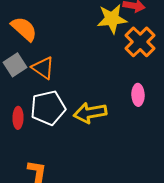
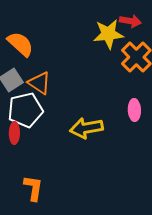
white pentagon: (48, 108) -> (25, 110), moved

